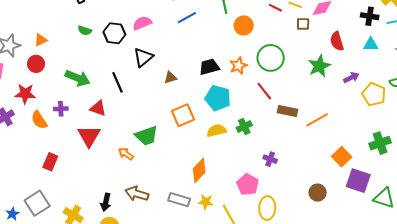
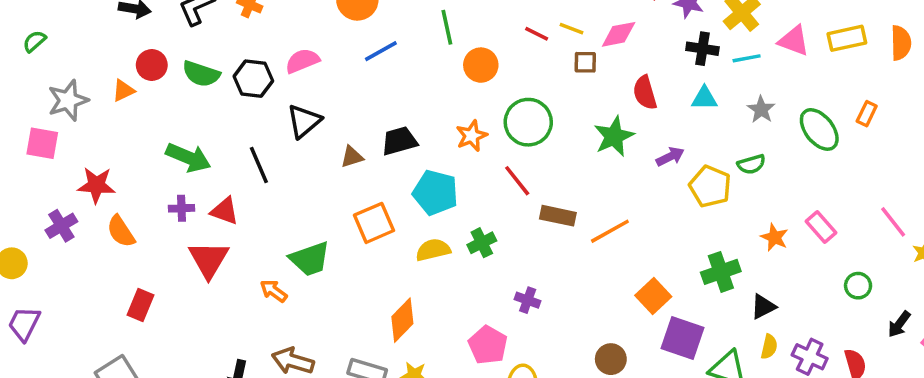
green semicircle: (85, 30) -> (201, 74), size x1.5
red circle: (36, 64) -> (152, 65), moved
black trapezoid: (209, 67) -> (399, 141), moved
purple cross: (61, 109) -> (182, 208), moved

